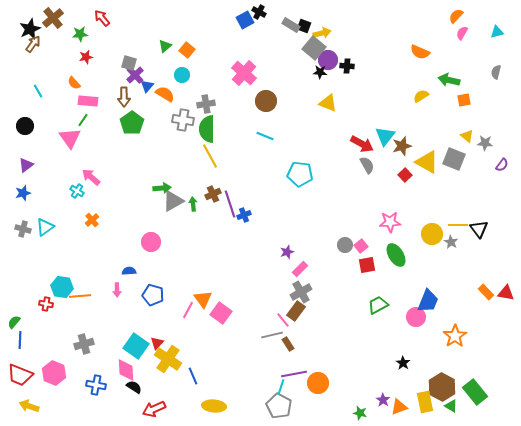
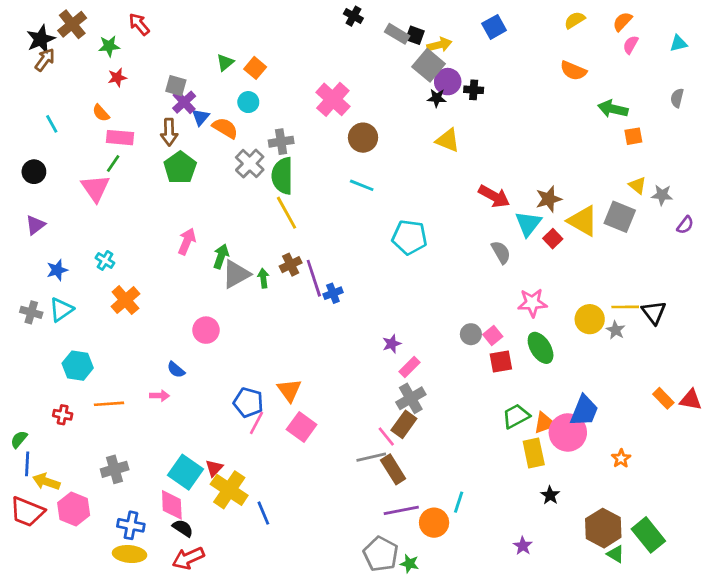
blue square: (245, 20) -> (494, 27), moved
yellow semicircle: (421, 96) -> (575, 20), moved
gray cross: (183, 120) -> (250, 164), turned 35
cyan triangle: (385, 136) -> (528, 224), moved
gray semicircle: (367, 165) -> (501, 252), moved
pink arrow: (91, 177) -> (187, 241), moved, turned 72
green arrow: (162, 188) -> (221, 256), turned -66
blue star: (23, 193) -> (57, 270), moved
orange cross: (92, 220) -> (125, 300), size x1.5
blue semicircle: (129, 271) -> (176, 370), turned -136
cyan hexagon: (62, 287) -> (78, 366), moved
pink arrow: (117, 290) -> (160, 396), turned -88
blue pentagon: (153, 295) -> (248, 402), moved
orange triangle: (203, 299) -> (289, 390), moved
pink circle: (416, 317) -> (568, 433), size x1.4
orange star: (455, 336) -> (621, 458), size x0.6
brown rectangle: (288, 344) -> (393, 469), size x1.5
cyan line: (281, 387) -> (459, 502), moved
yellow rectangle: (425, 402) -> (534, 453), moved
yellow arrow: (29, 406) -> (46, 482), moved
yellow ellipse: (214, 406) -> (130, 554), moved
orange triangle: (399, 407) -> (545, 423), moved
red arrow: (154, 409) -> (188, 558), moved
green star: (360, 413) -> (409, 564), moved

